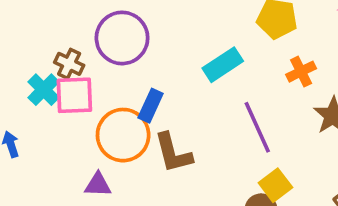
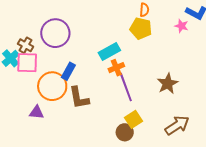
orange cross: (301, 72) -> (116, 68), moved

